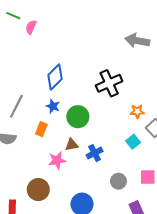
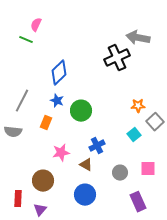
green line: (13, 16) -> (26, 40), moved
black cross: (109, 83) -> (117, 58), moved
brown triangle: (72, 145) -> (86, 165), moved, turned 40

